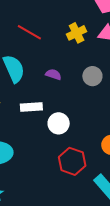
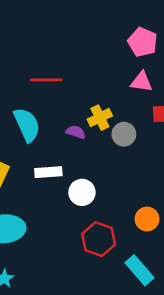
red line: (29, 32) -> (46, 80), turned -30
yellow cross: (77, 33) -> (100, 118), moved

